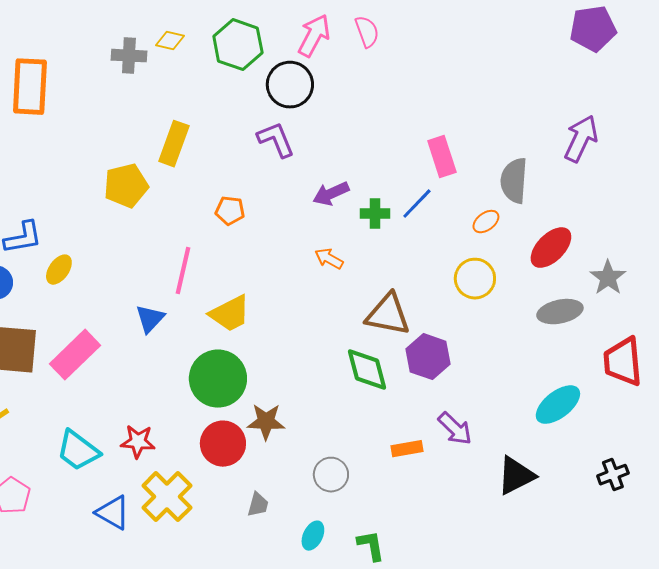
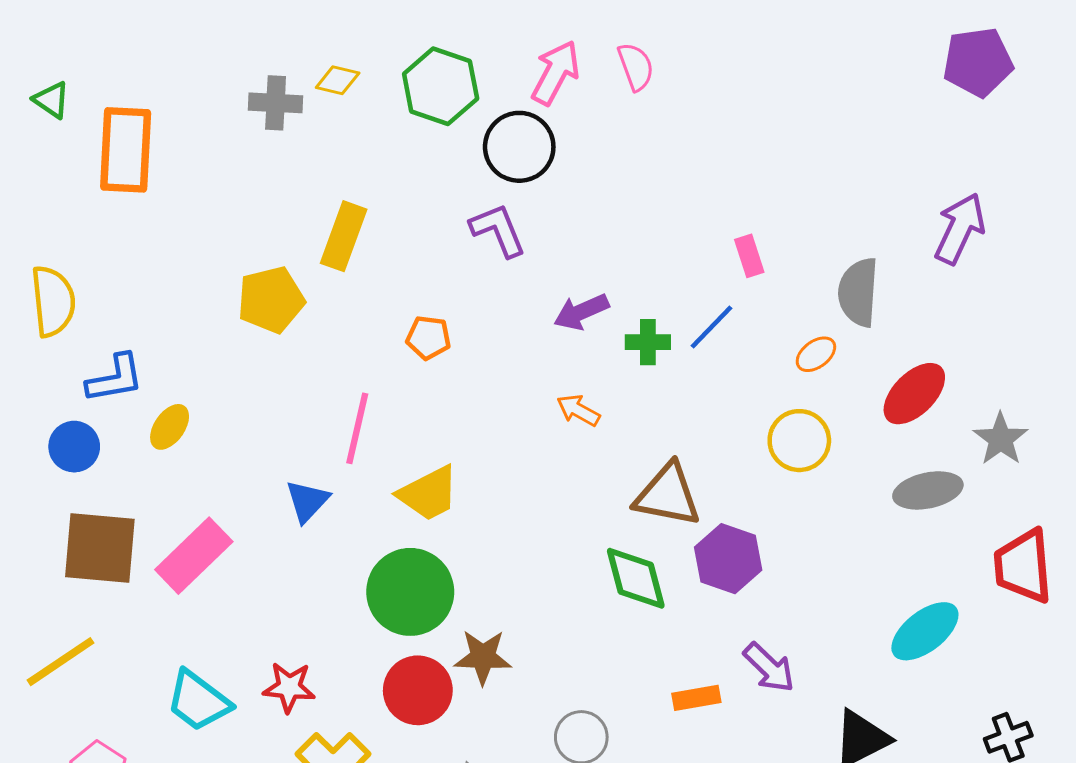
pink rectangle: (442, 157) -> (749, 256), size x0.7

